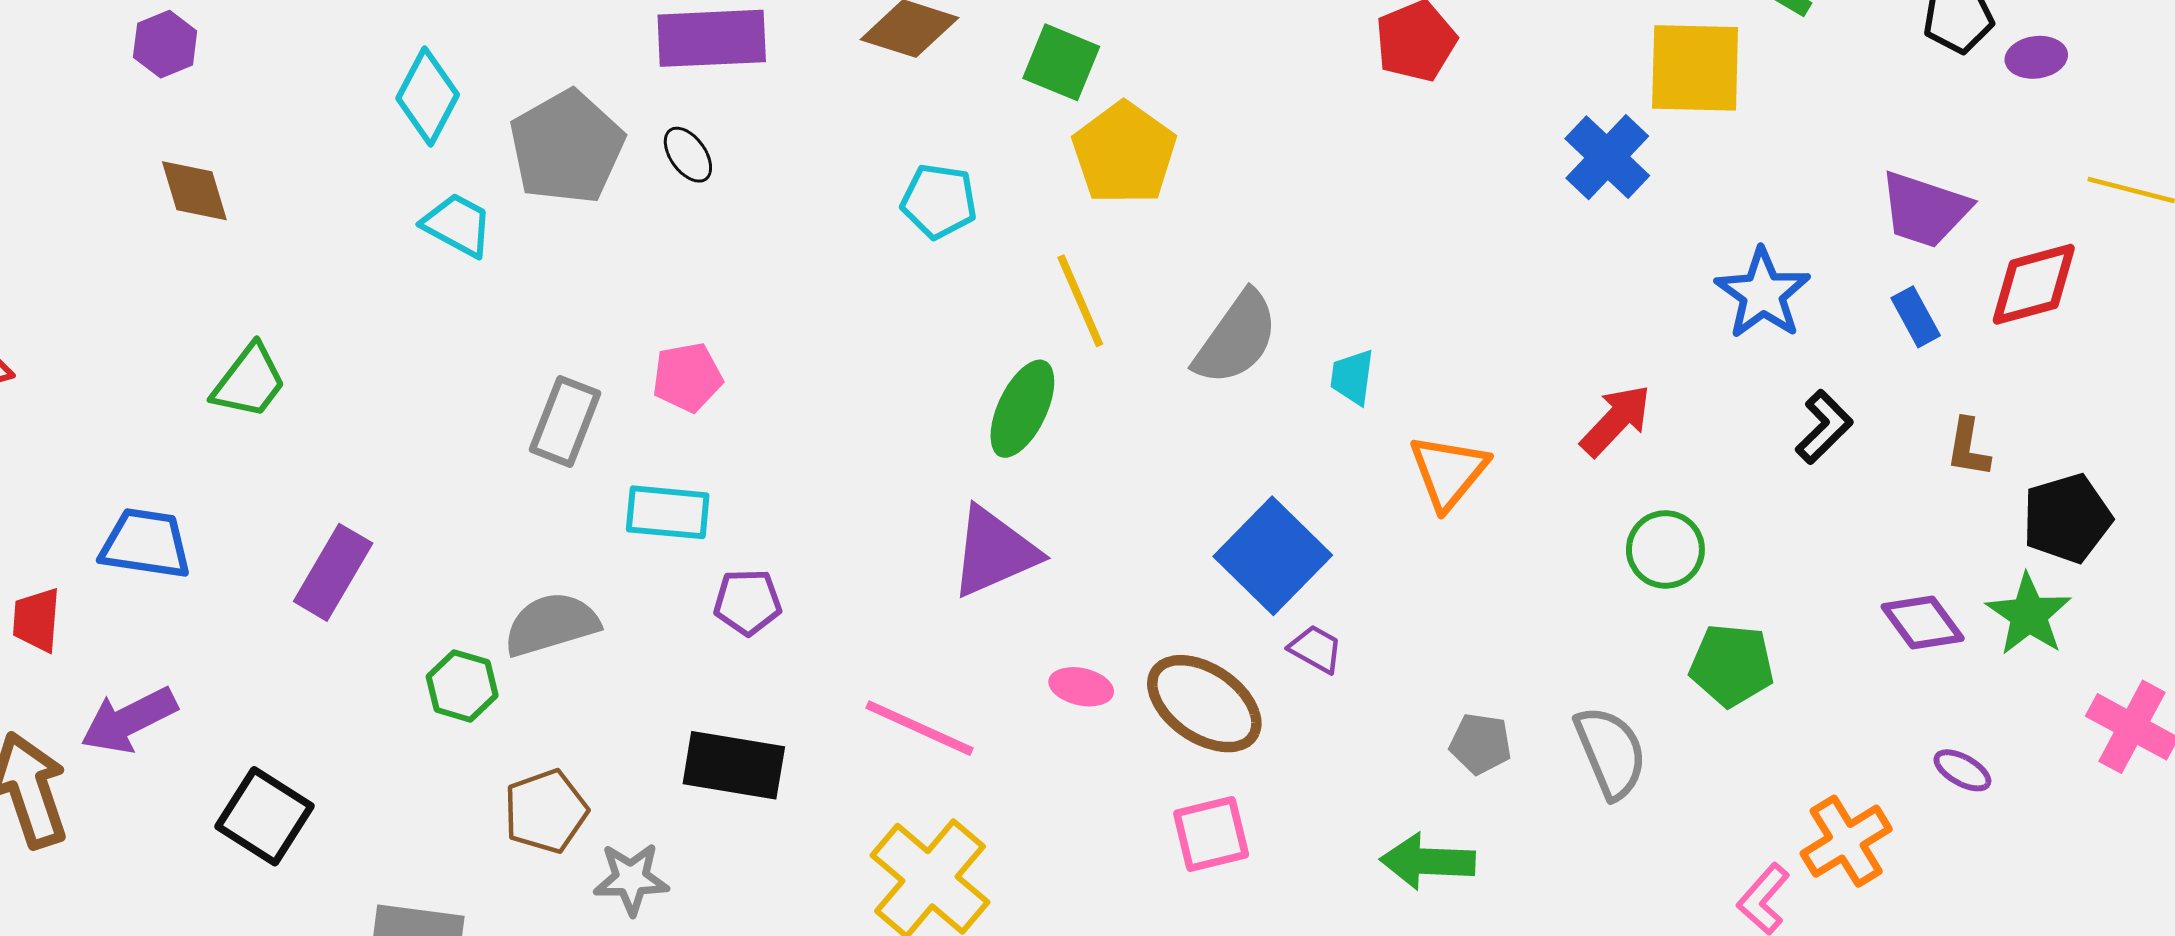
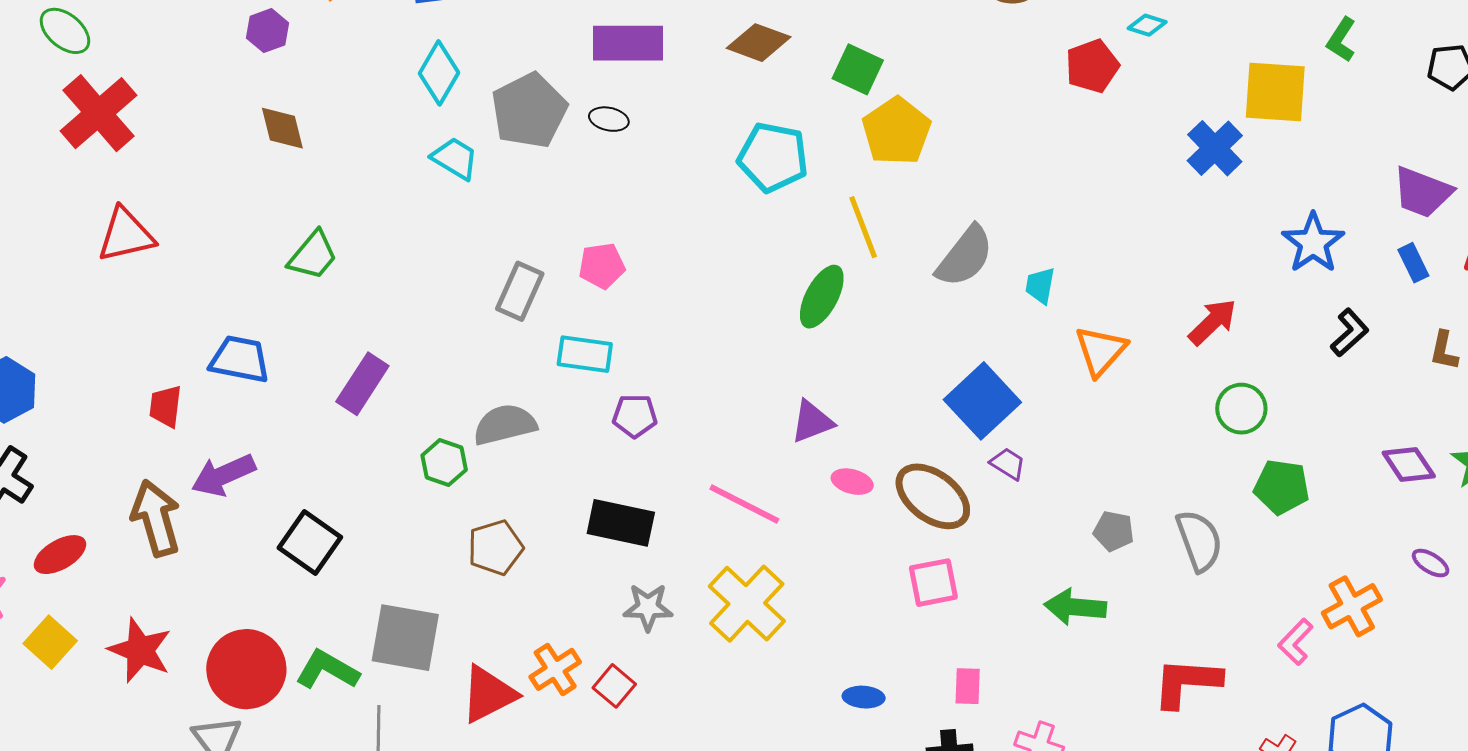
black ellipse: (688, 155) -> (609, 119), turned -45
cyan pentagon: (939, 201) -> (773, 157), size x1.4
purple triangle: (994, 552) -> (812, 422), moved, size x0.7
gray star: (631, 879) -> (648, 607), moved

